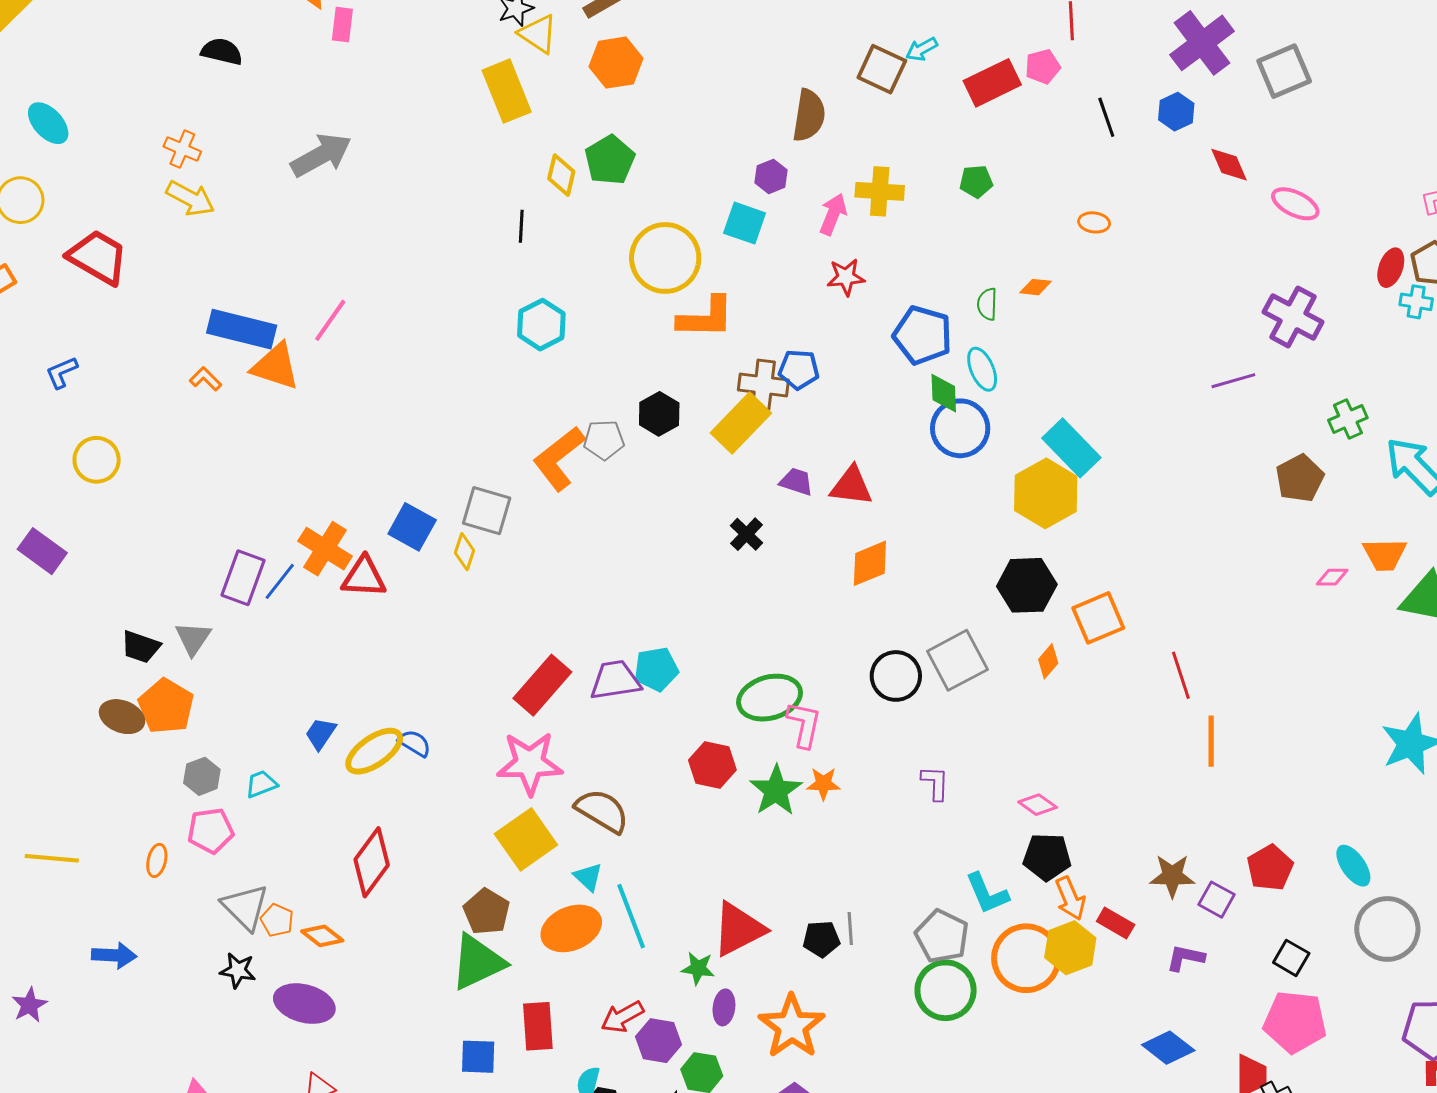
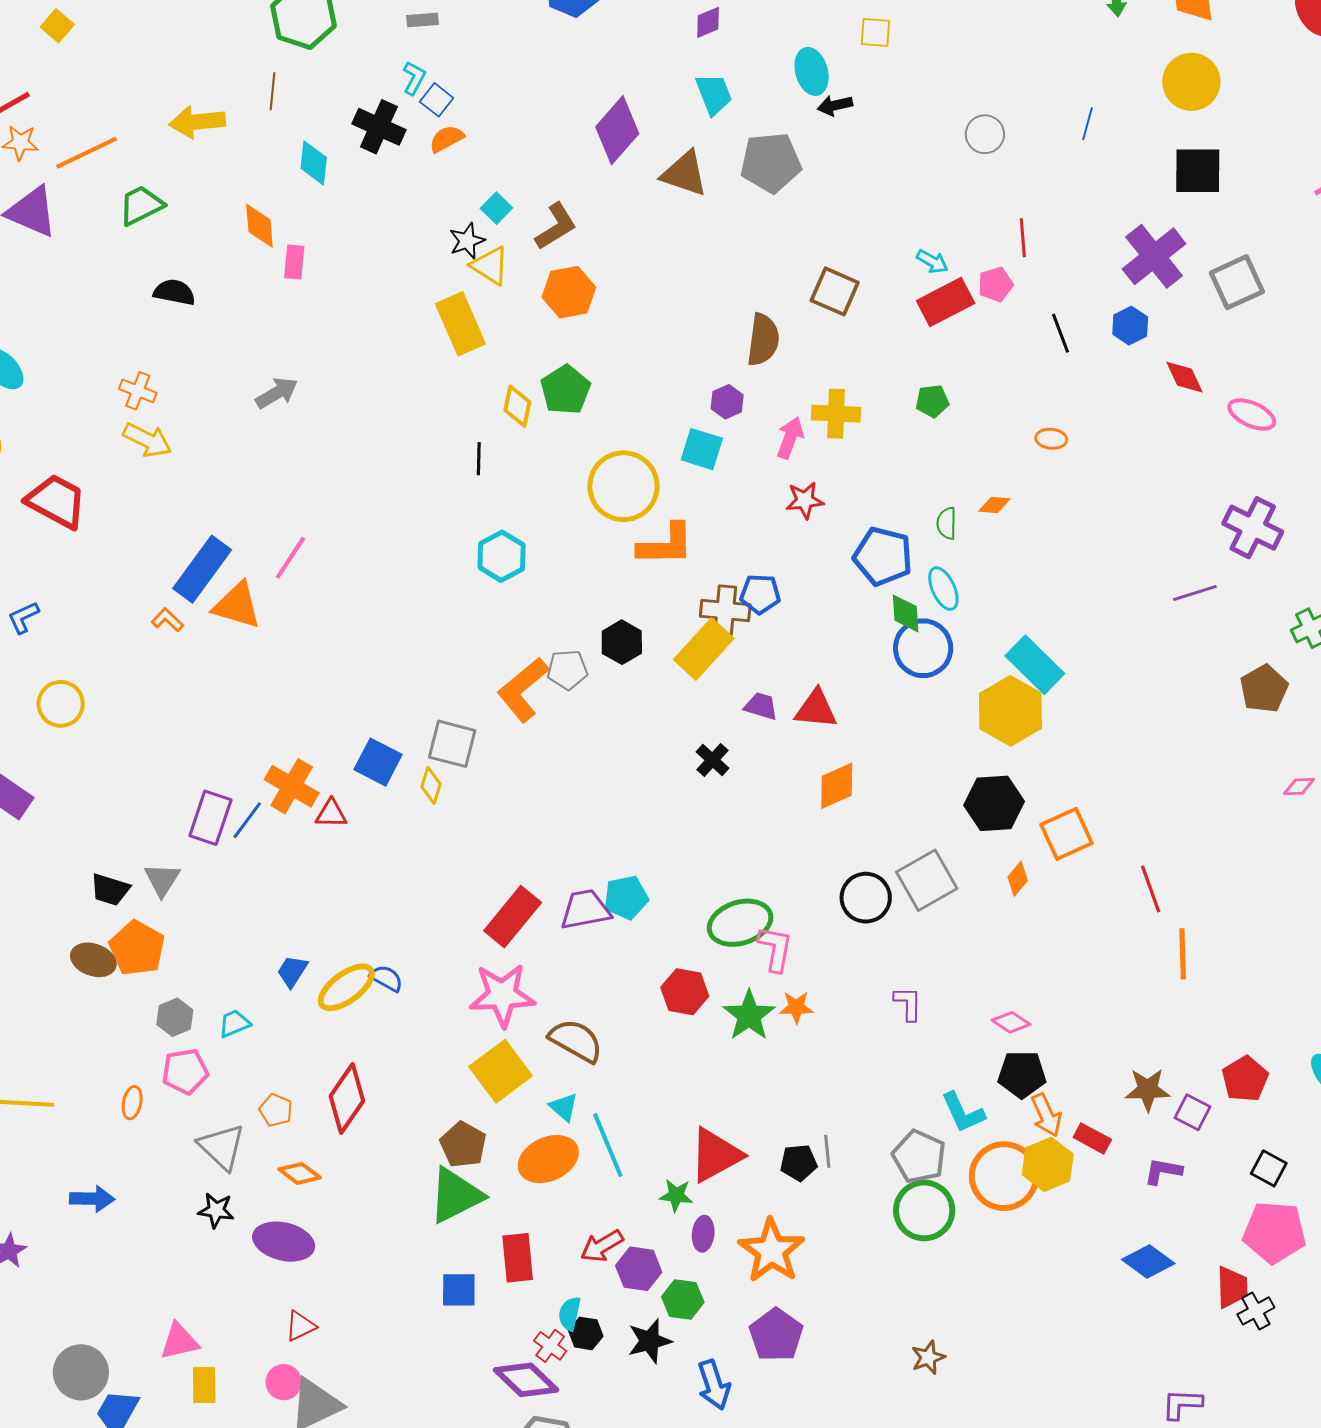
cyan arrow: (922, 49) -> (932, 262), moved, turned -120
gray arrow: (321, 155) -> (277, 393), size x0.7
blue rectangle: (242, 329) -> (202, 569), turned -66
red triangle: (364, 577) -> (331, 814), size x0.7
orange pentagon: (277, 920) -> (276, 1110), moved

